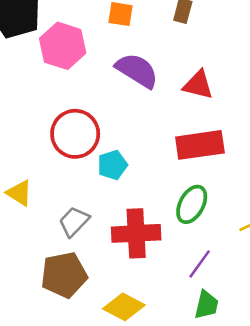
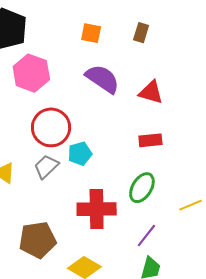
pink hexagon: (63, 46) -> (31, 73), moved
red rectangle: (200, 145) -> (150, 140), size x0.6
gray trapezoid: (74, 222) -> (46, 167), moved

